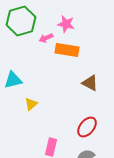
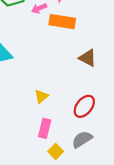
yellow triangle: (31, 104) -> (41, 96), moved

